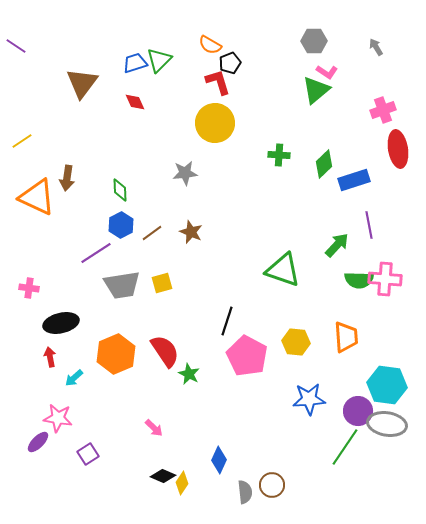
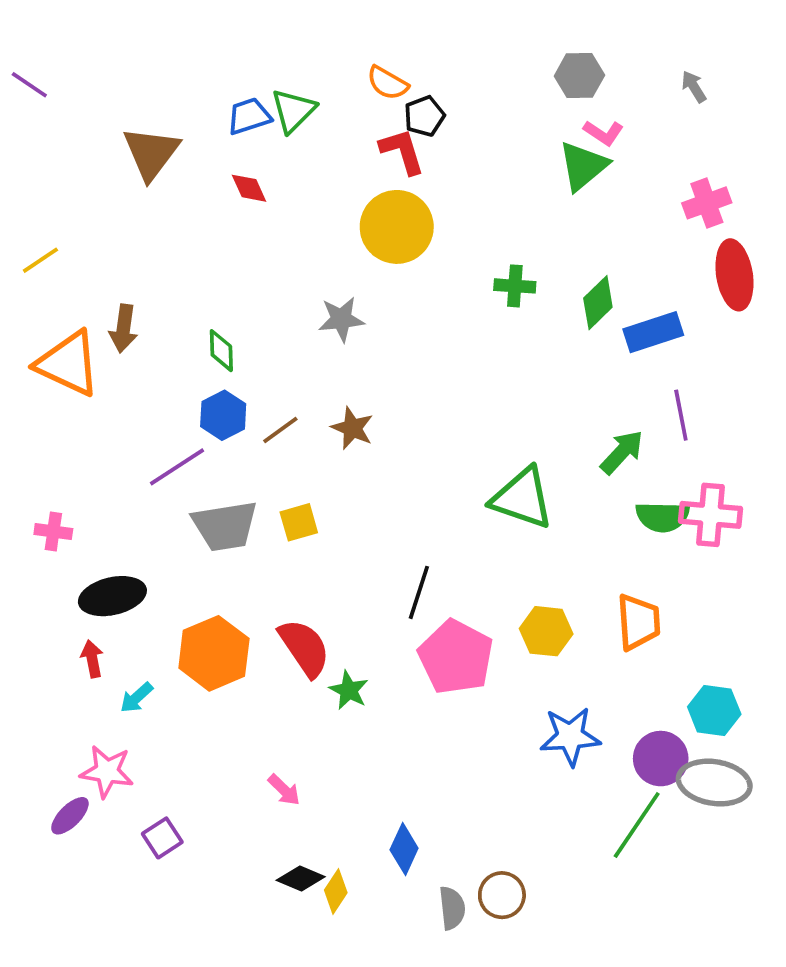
cyan hexagon: (387, 385) -> (714, 711), size x0.7

